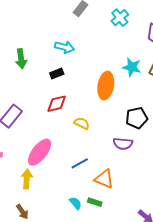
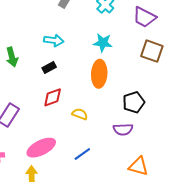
cyan star: (132, 67) -> (103, 43), moved
pink ellipse: (40, 152) -> (41, 148), turned 32
orange triangle: (104, 179) -> (138, 166), moved

